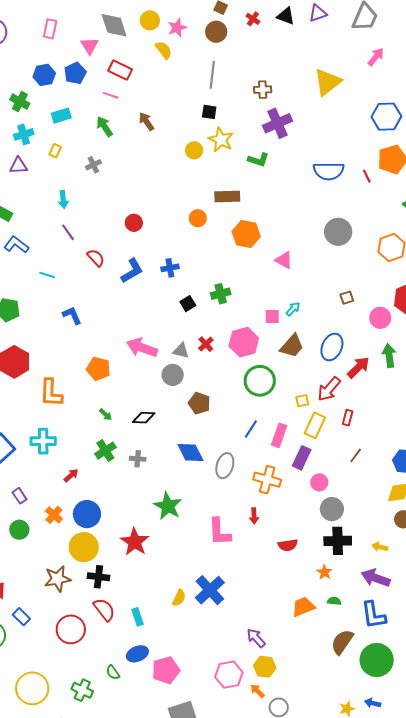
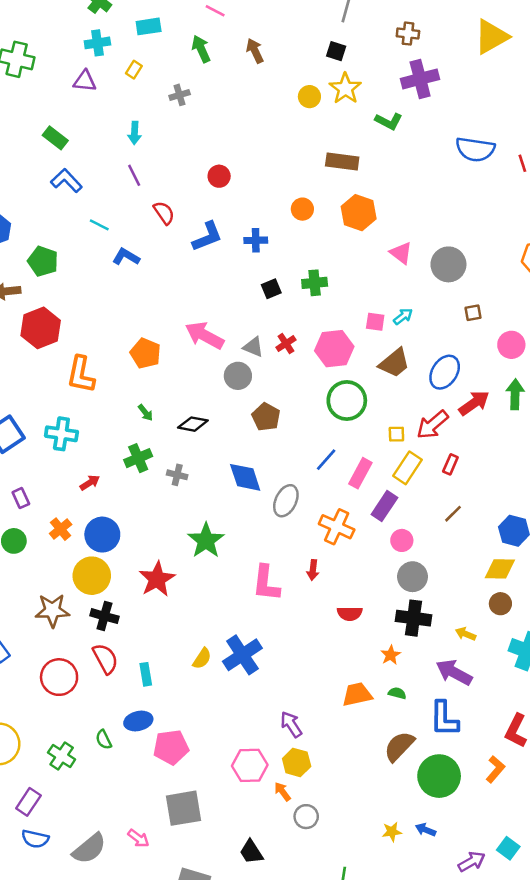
orange circle: (198, 218) -> (302, 209), moved
gray circle: (338, 232) -> (448, 264), moved
blue L-shape: (72, 315) -> (126, 257), moved, turned -45

